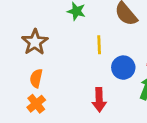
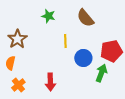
orange semicircle: (36, 78) -> (10, 63), moved
red arrow: (99, 100) -> (50, 82), moved

